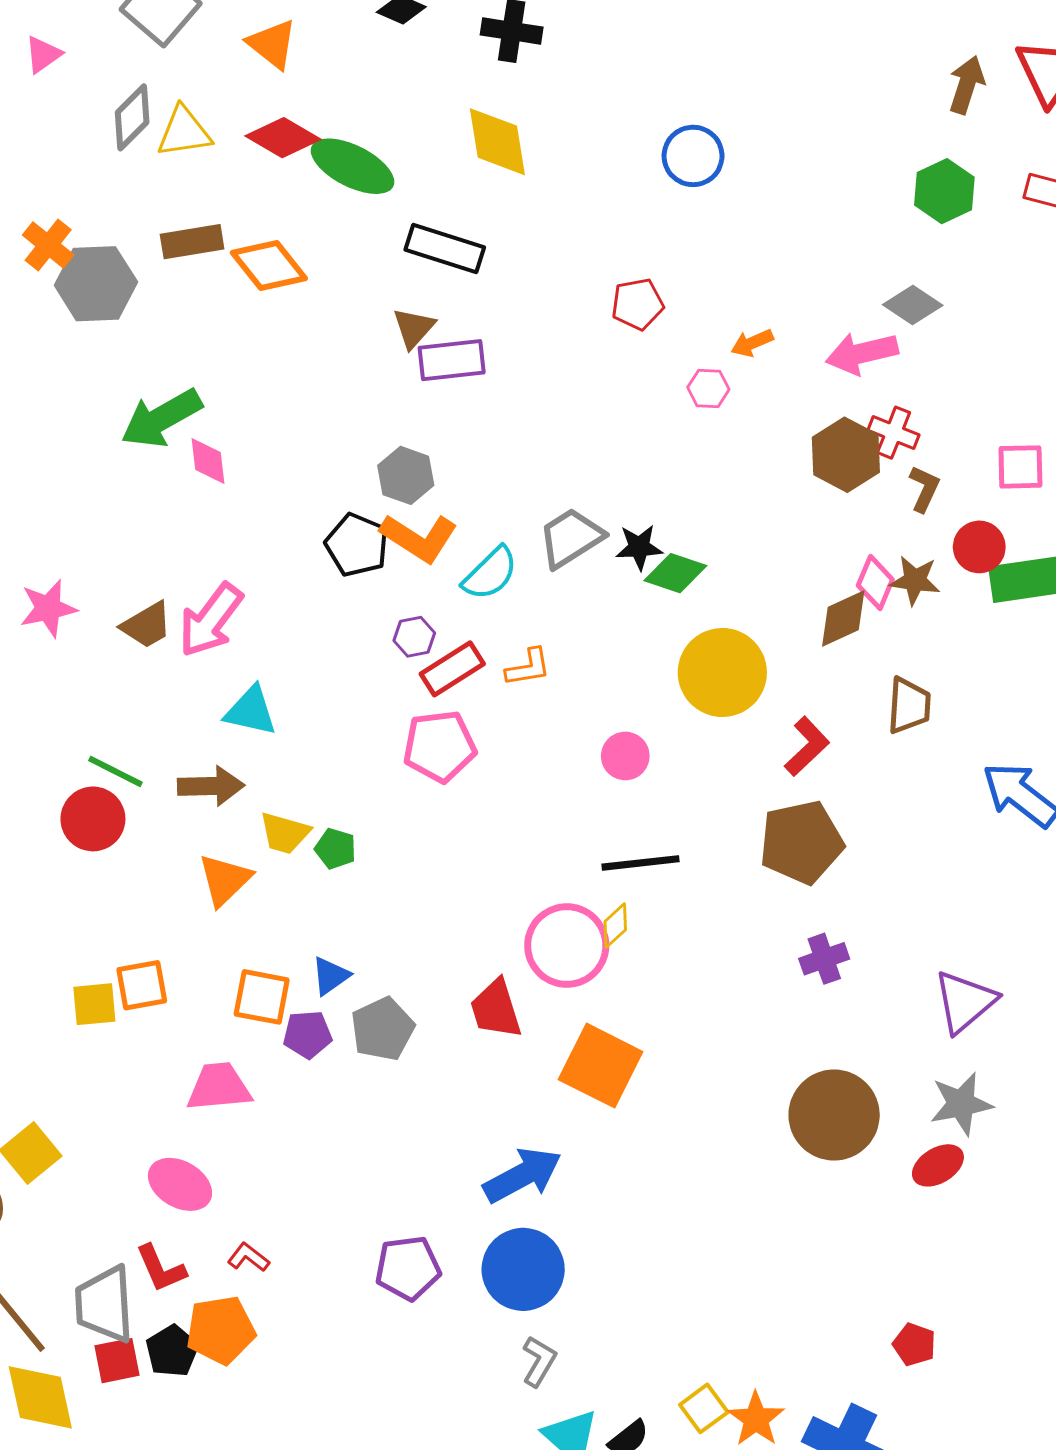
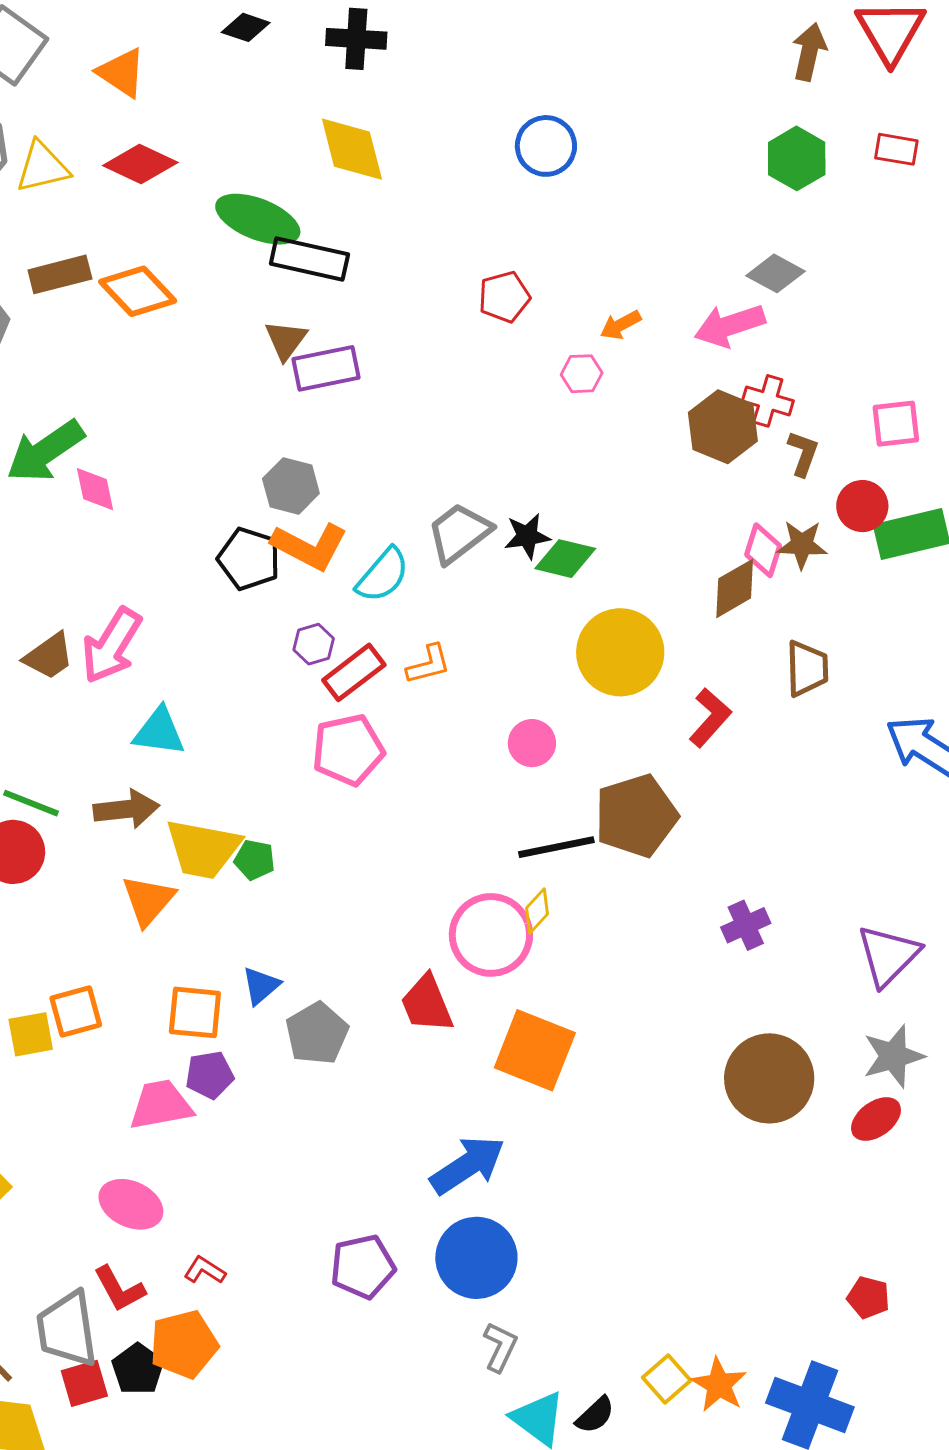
green ellipse: (352, 166) -> (258, 219), moved
yellow trapezoid: (285, 833) -> (203, 849), size x1.5
brown pentagon: (801, 842) -> (636, 816), moved
purple pentagon: (307, 1035) -> (210, 1075), moved

